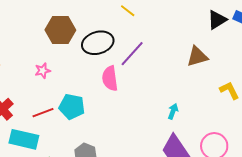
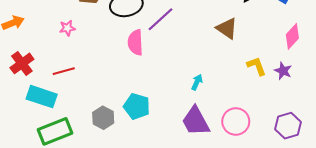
brown triangle: (197, 56) -> (227, 28), turned 45
cyan pentagon: (72, 107) -> (137, 106), moved

